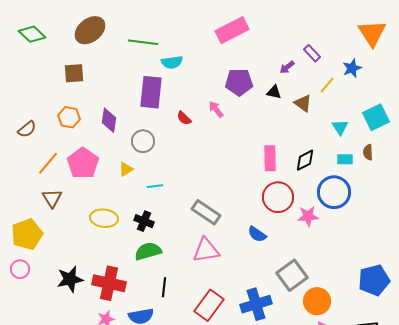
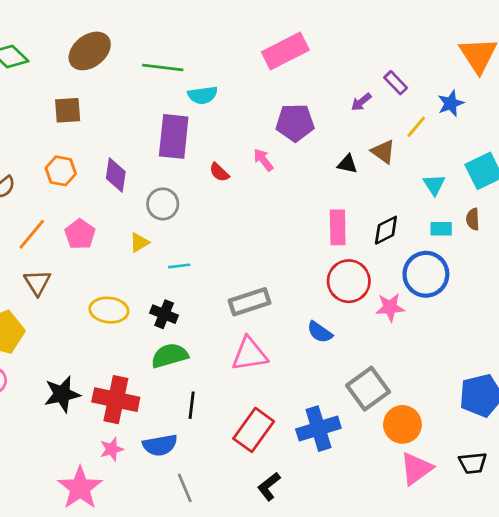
black triangle: (274, 92) -> (347, 164), moved
pink pentagon: (83, 163) -> (80, 234), size x0.7
gray rectangle: (206, 212) -> (250, 302), turned -52

